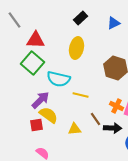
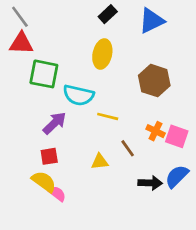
blue triangle: (114, 23) -> (152, 21), size x1.5
red triangle: (36, 40) -> (21, 43), moved
green square: (33, 63) -> (44, 74), turned -30
yellow semicircle: (49, 115) -> (44, 182), moved
black arrow: (113, 128) -> (150, 183), moved

